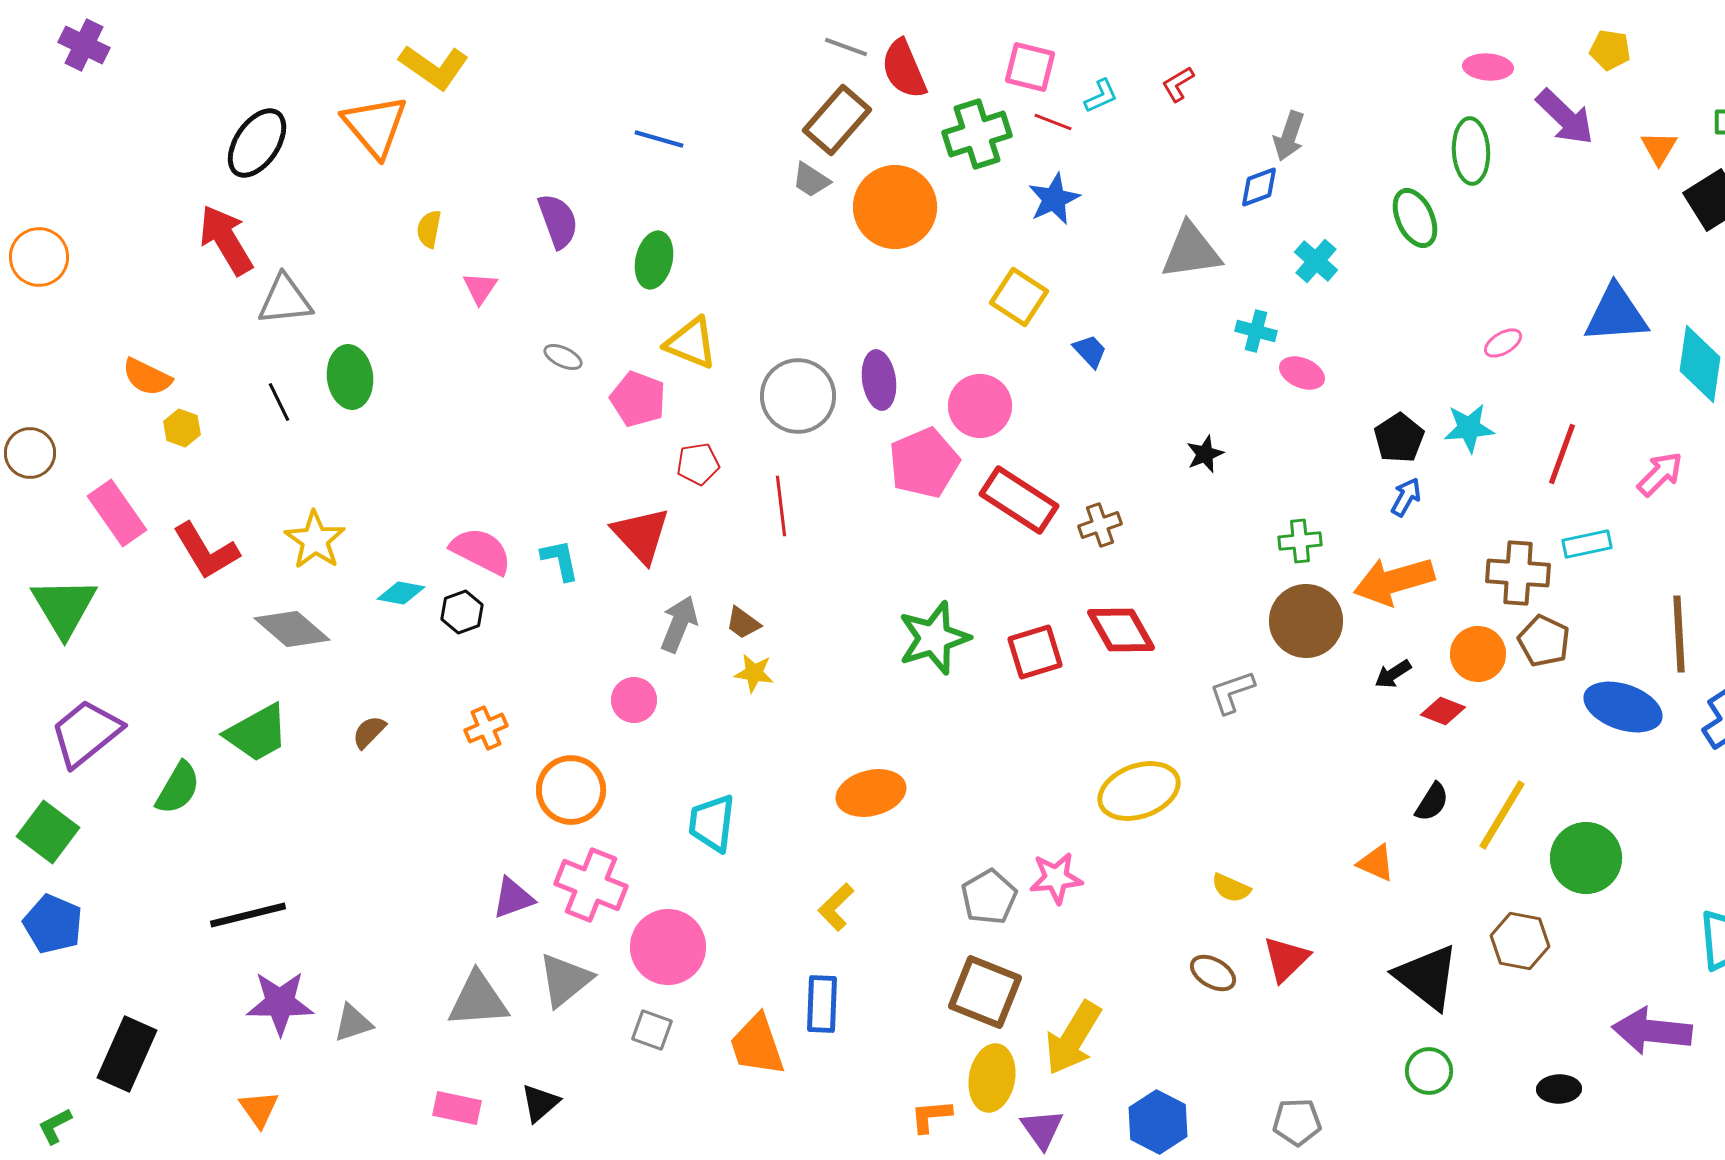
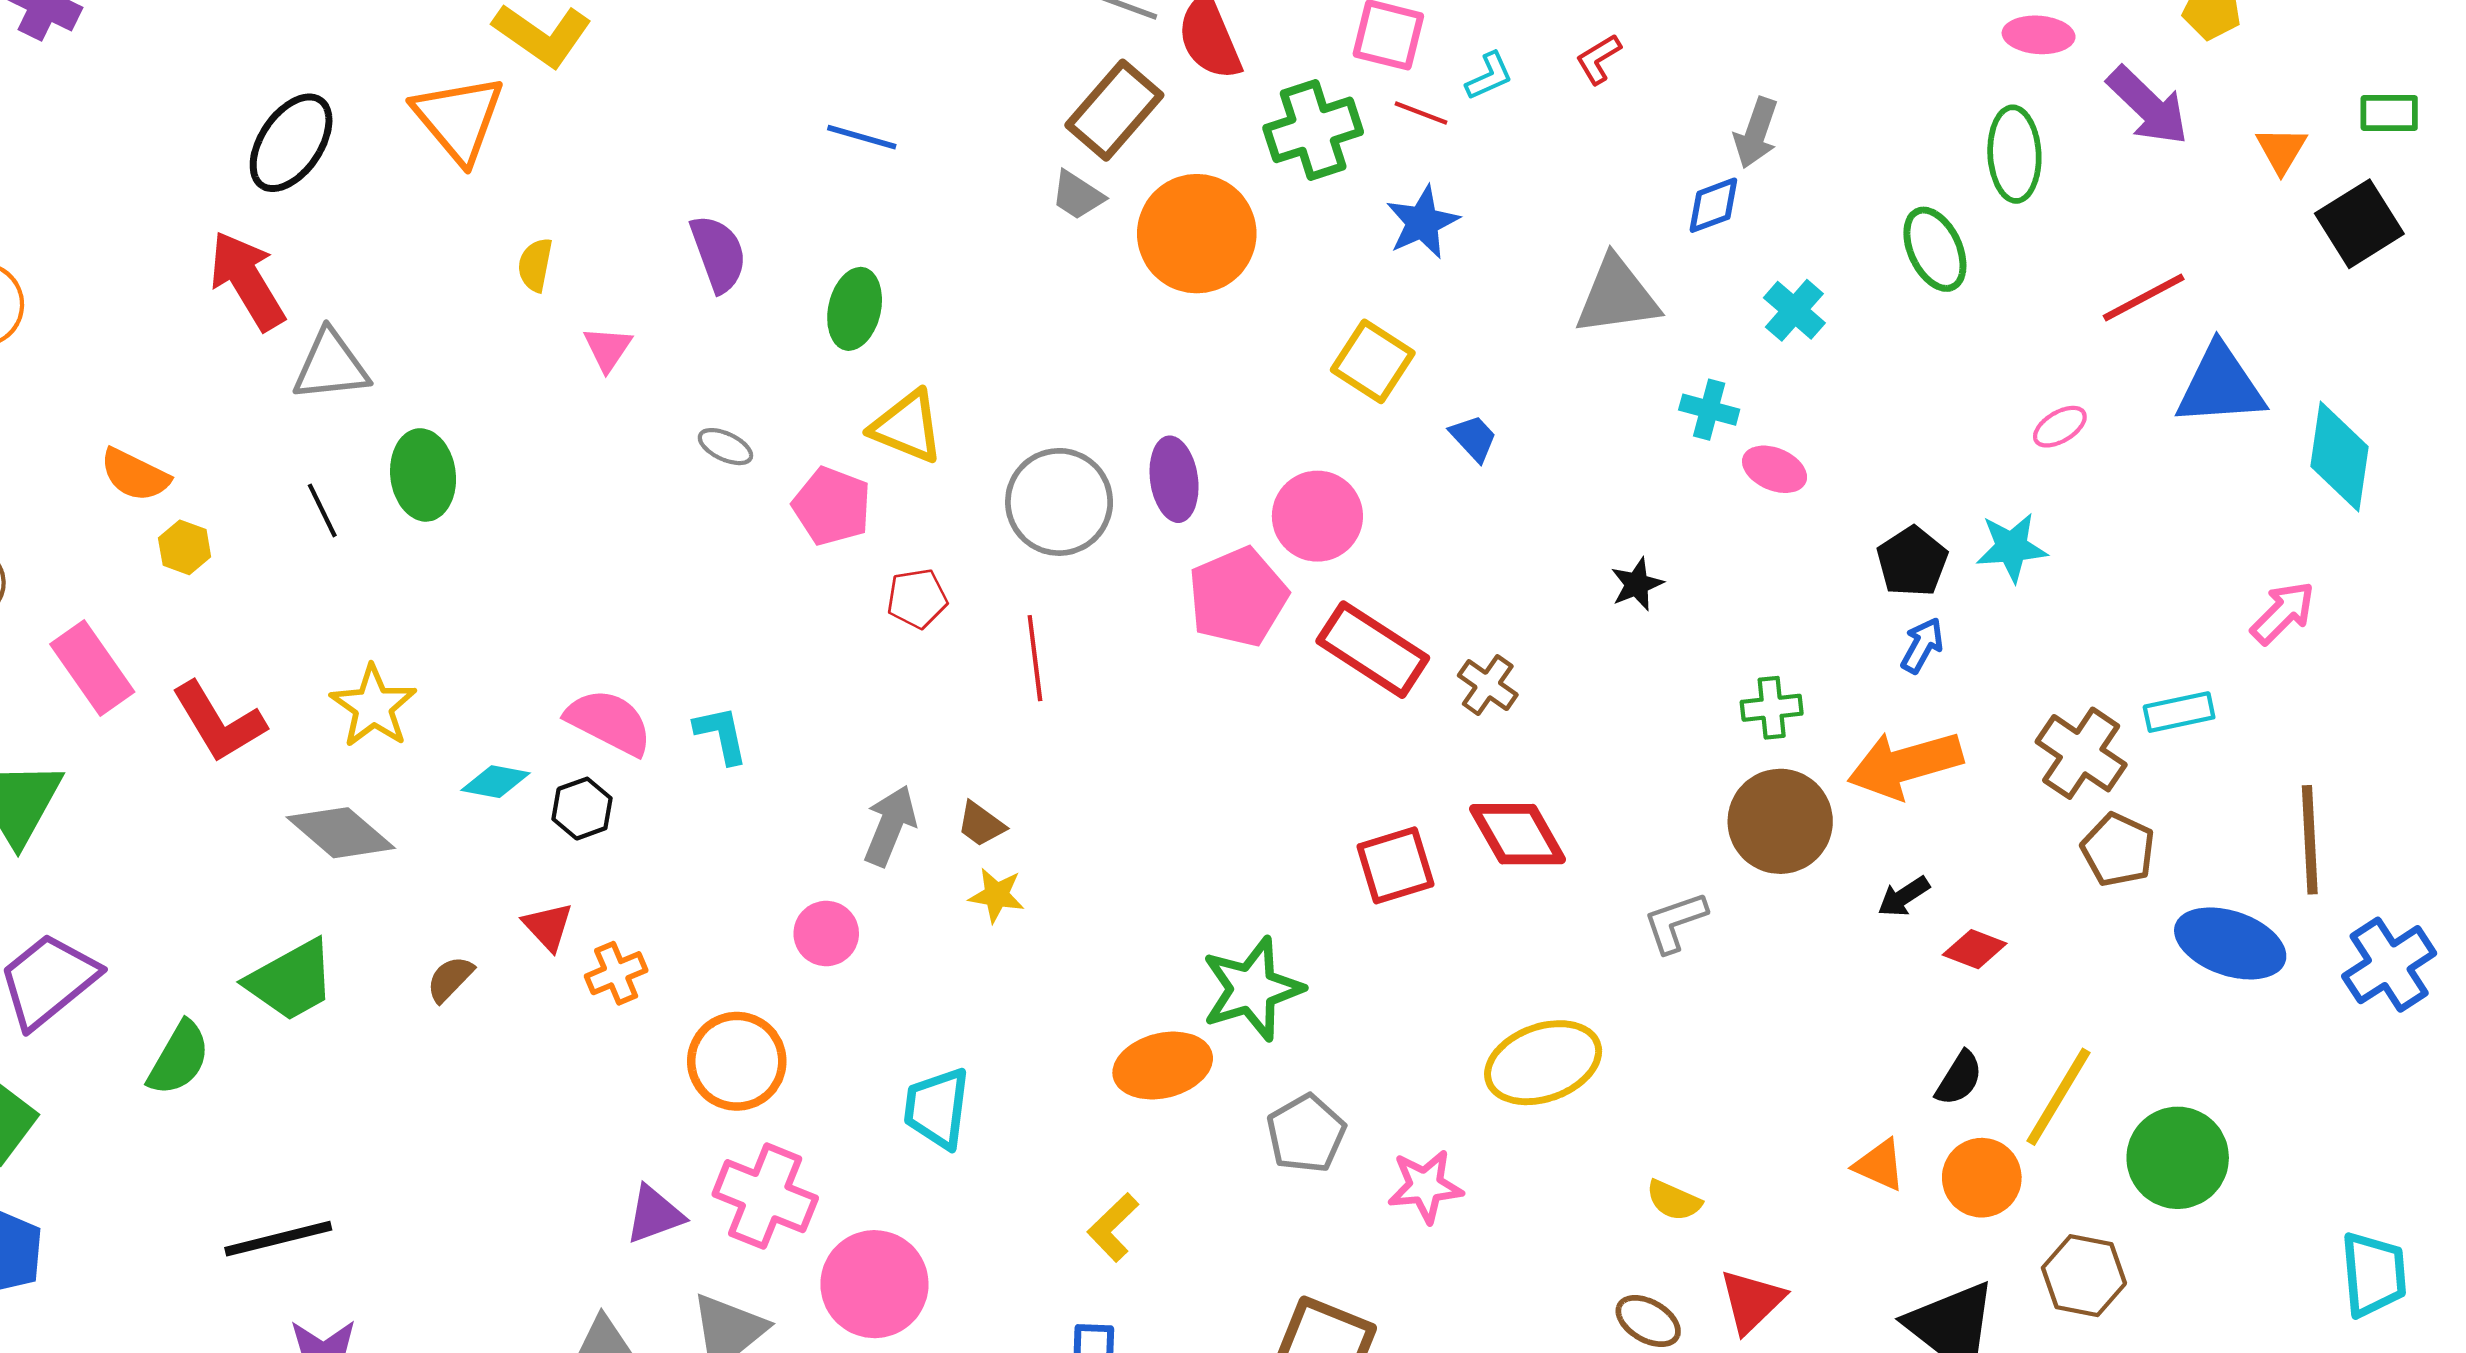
red line: (1562, 454) -> (2144, 298), moved, turned 42
brown cross: (1100, 525) -> (1488, 685), turned -36
red triangle: (641, 535) -> (548, 926), moved, size x0.6
brown cross: (1518, 573) -> (2081, 753), turned 30
green star: (934, 638) -> (1252, 989), moved
orange circle: (1478, 654) -> (1982, 1178), moved
gray pentagon: (989, 897) -> (1306, 1134), moved

